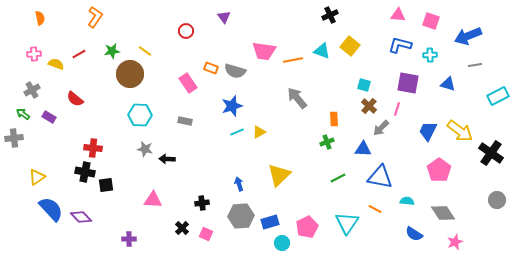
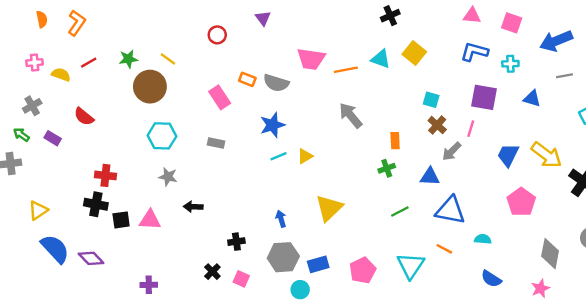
orange L-shape: (95, 17) -> (77, 23), moved
black arrow: (167, 159) -> (193, 207), moved
pink triangle: (153, 200) -> (150, 220), moved
gray diamond: (443, 213) -> (550, 254), moved, turned 45
cyan circle: (282, 243) -> (300, 290), moved

